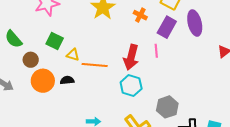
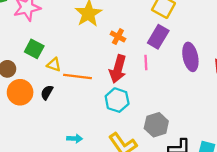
orange cross: (140, 15) -> (118, 37), moved
purple ellipse: (195, 23) -> (190, 57), moved
black semicircle: (67, 80) -> (47, 92), turned -56

